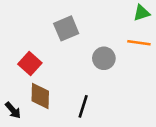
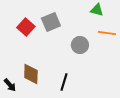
green triangle: (142, 13) -> (97, 10), moved, turned 32
red square: (30, 64) -> (26, 27), moved

